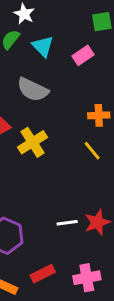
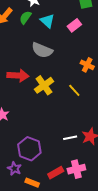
orange cross: (99, 115) -> (87, 65), turned 32
yellow line: (92, 151) -> (74, 90), moved
pink cross: (87, 278) -> (76, 169), moved

